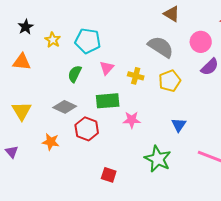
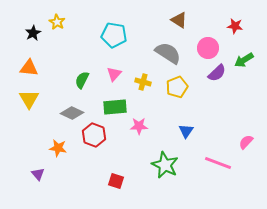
yellow star: (53, 40) -> (57, 22), moved
cyan pentagon: (88, 41) -> (114, 35), moved
yellow triangle: (22, 111) -> (29, 99), moved
purple triangle: (12, 152) -> (38, 174), moved

